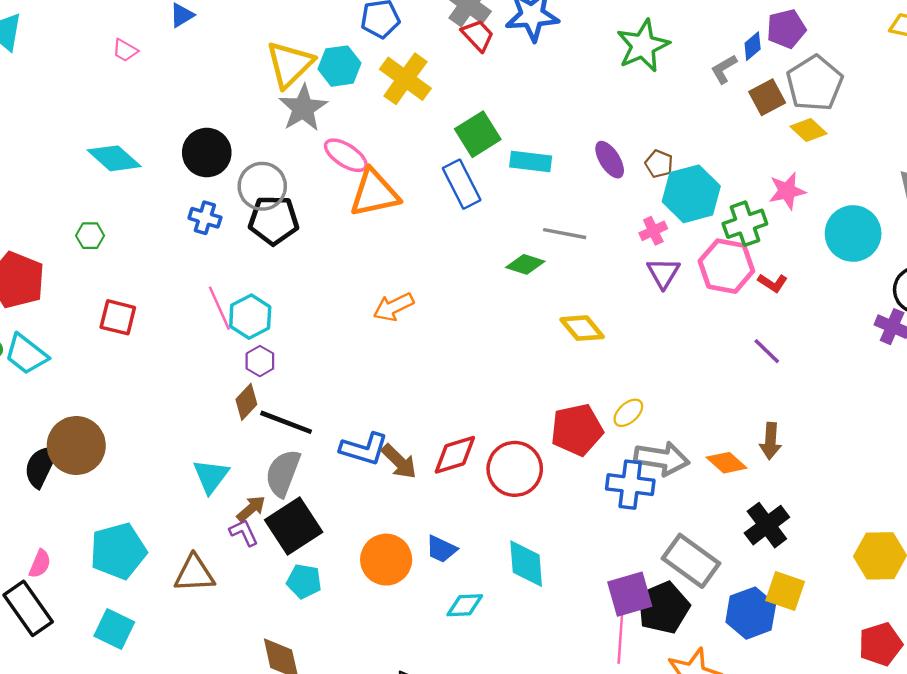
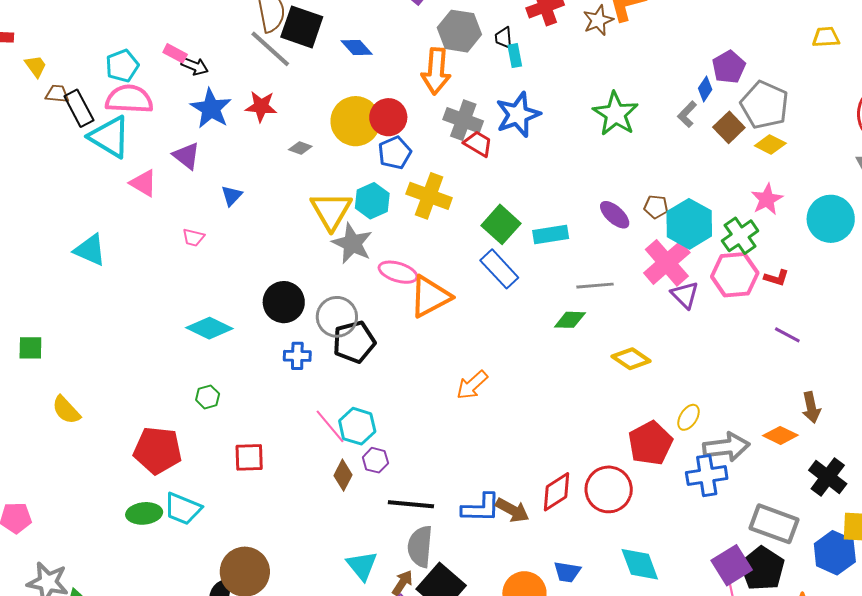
pink cross: (653, 231) -> (667, 263), size x2.0
brown diamond: (246, 402) -> (343, 475), moved

